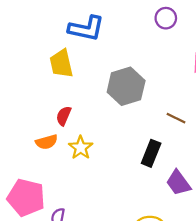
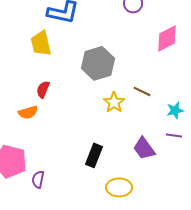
yellow star: (81, 148) -> (114, 102), moved
black rectangle: (151, 153) -> (94, 155), moved

